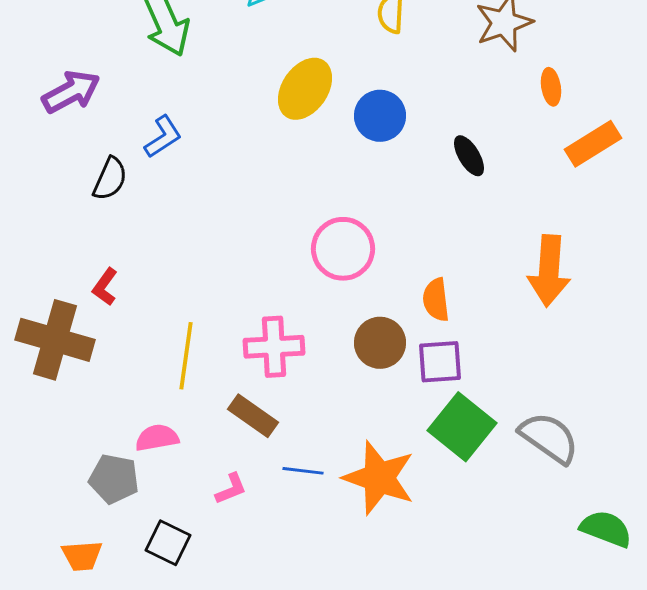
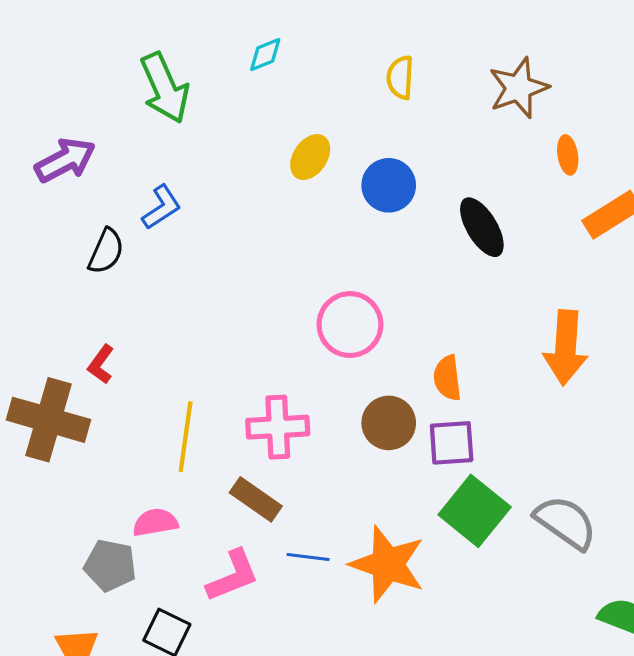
yellow ellipse: (305, 89) -> (310, 157), size x0.7
black ellipse: (469, 156) -> (482, 227), size x1.4
pink L-shape: (231, 489) -> (233, 576), size x1.6

